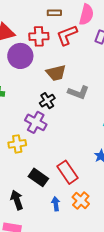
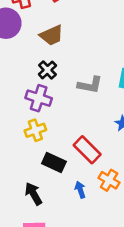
gray L-shape: (78, 92) -> (90, 85), moved
yellow cross: (17, 144) -> (35, 130), moved

